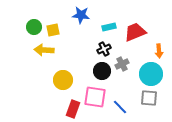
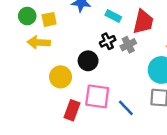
cyan rectangle: (109, 27) -> (113, 16), turned 40
red trapezoid: (135, 32) -> (143, 22), turned 125
gray cross: (122, 64) -> (128, 45), moved
black circle: (102, 71) -> (88, 61), moved

